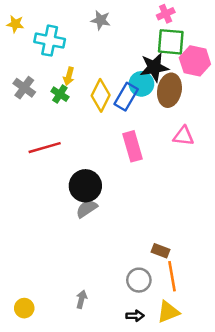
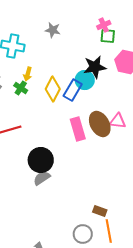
green square: (171, 42) -> (108, 36), moved, size x0.7
brown ellipse: (169, 90) -> (100, 124), moved, turned -40

